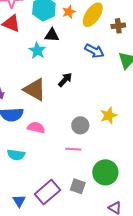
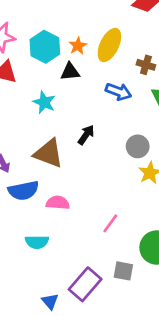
brown cross: (118, 26) -> (146, 65), moved, turned 32
black triangle: (52, 35) -> (70, 72), moved
gray circle: (80, 125) -> (138, 146), moved
pink line: (73, 149) -> (110, 223), turned -49

